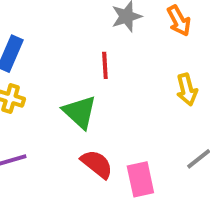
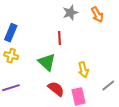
yellow arrow: (187, 90) -> (83, 70), moved

